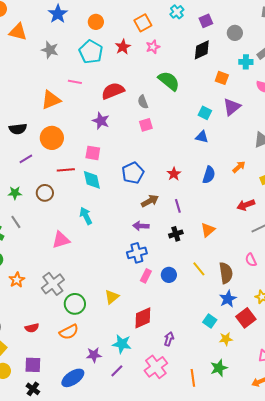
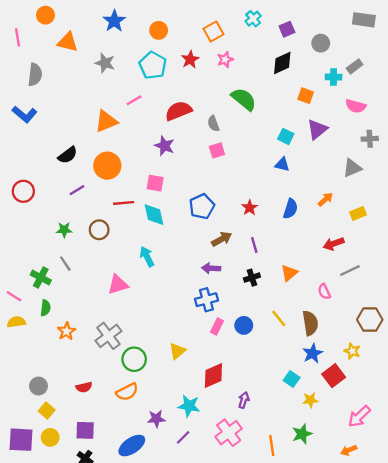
pink line: (75, 82) -> (134, 100), turned -40
black semicircle: (18, 129) -> (68, 155), turned -30
pink semicircle: (251, 260) -> (324, 292), moved

